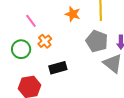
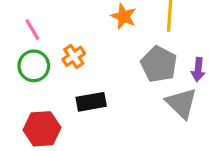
pink line: (31, 21) -> (32, 30), moved

